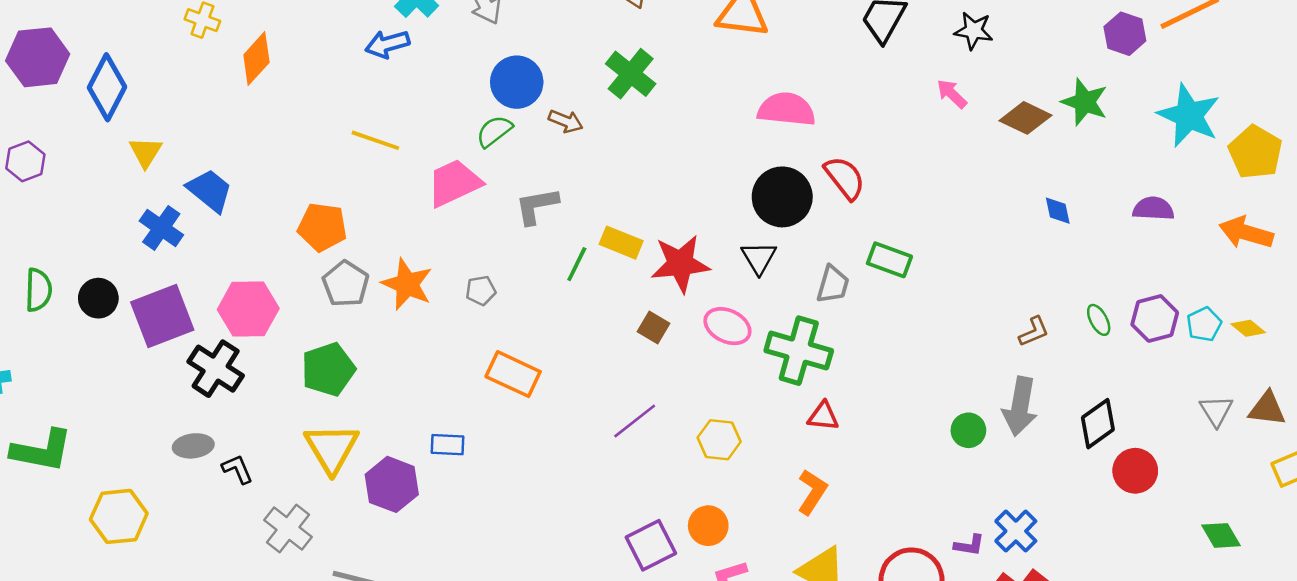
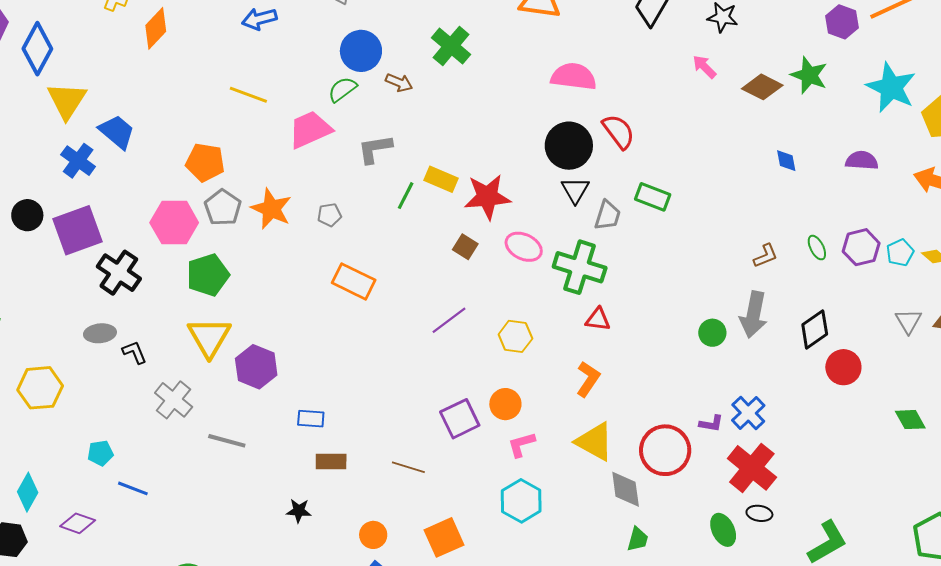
yellow triangle: (146, 152) -> (67, 101), size x1.5
black triangle: (759, 258) -> (575, 190), moved
pink hexagon: (248, 309) -> (174, 223), moved
blue rectangle: (448, 445) -> (311, 419), moved

